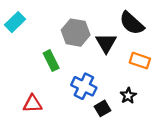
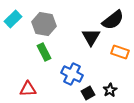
black semicircle: (132, 23) -> (113, 20), turned -80
gray hexagon: (76, 33) -> (44, 24), moved
black star: (128, 96) -> (110, 90), moved

